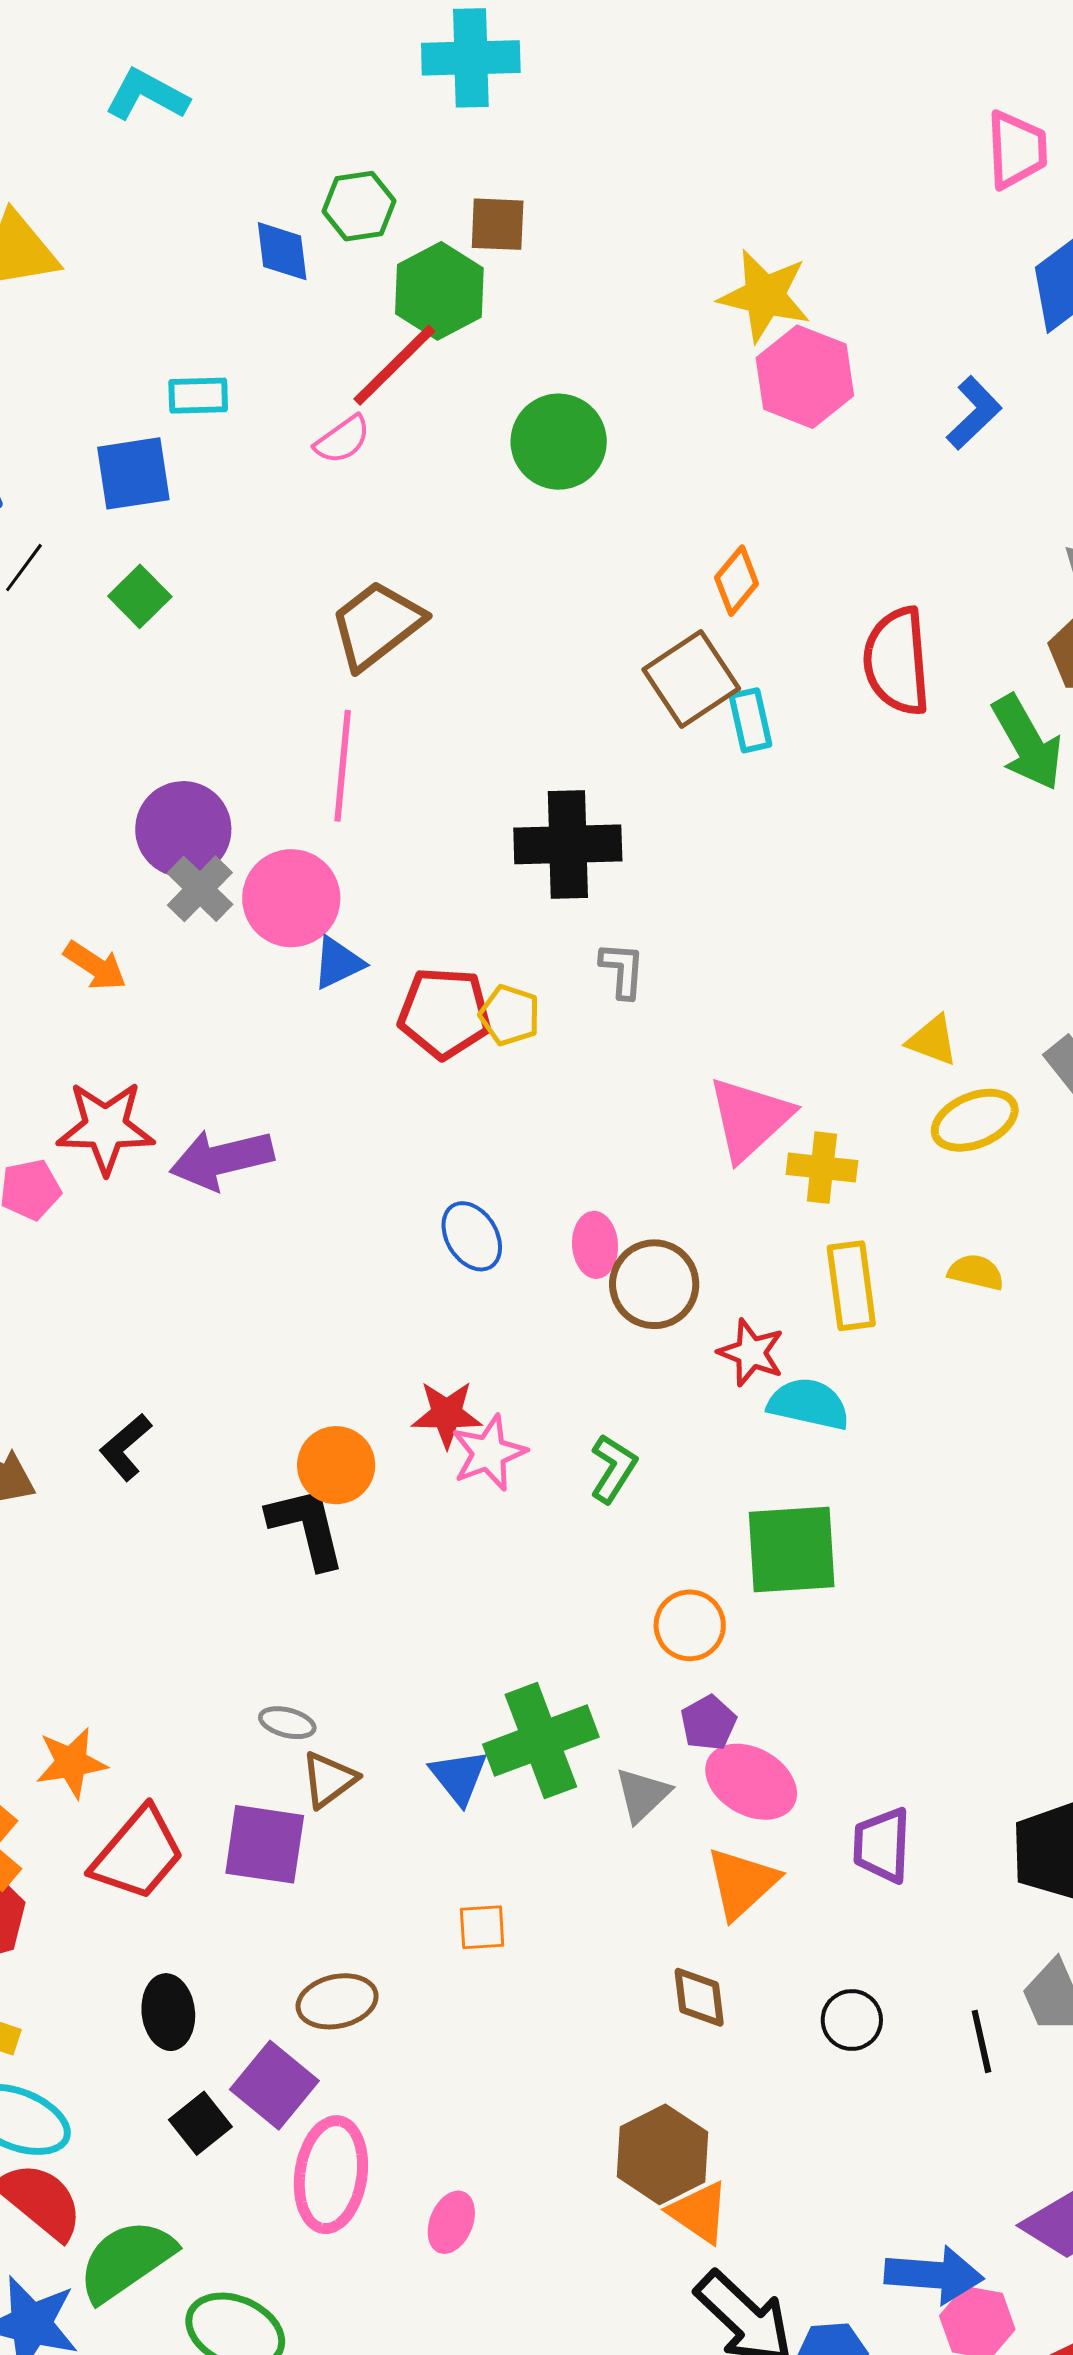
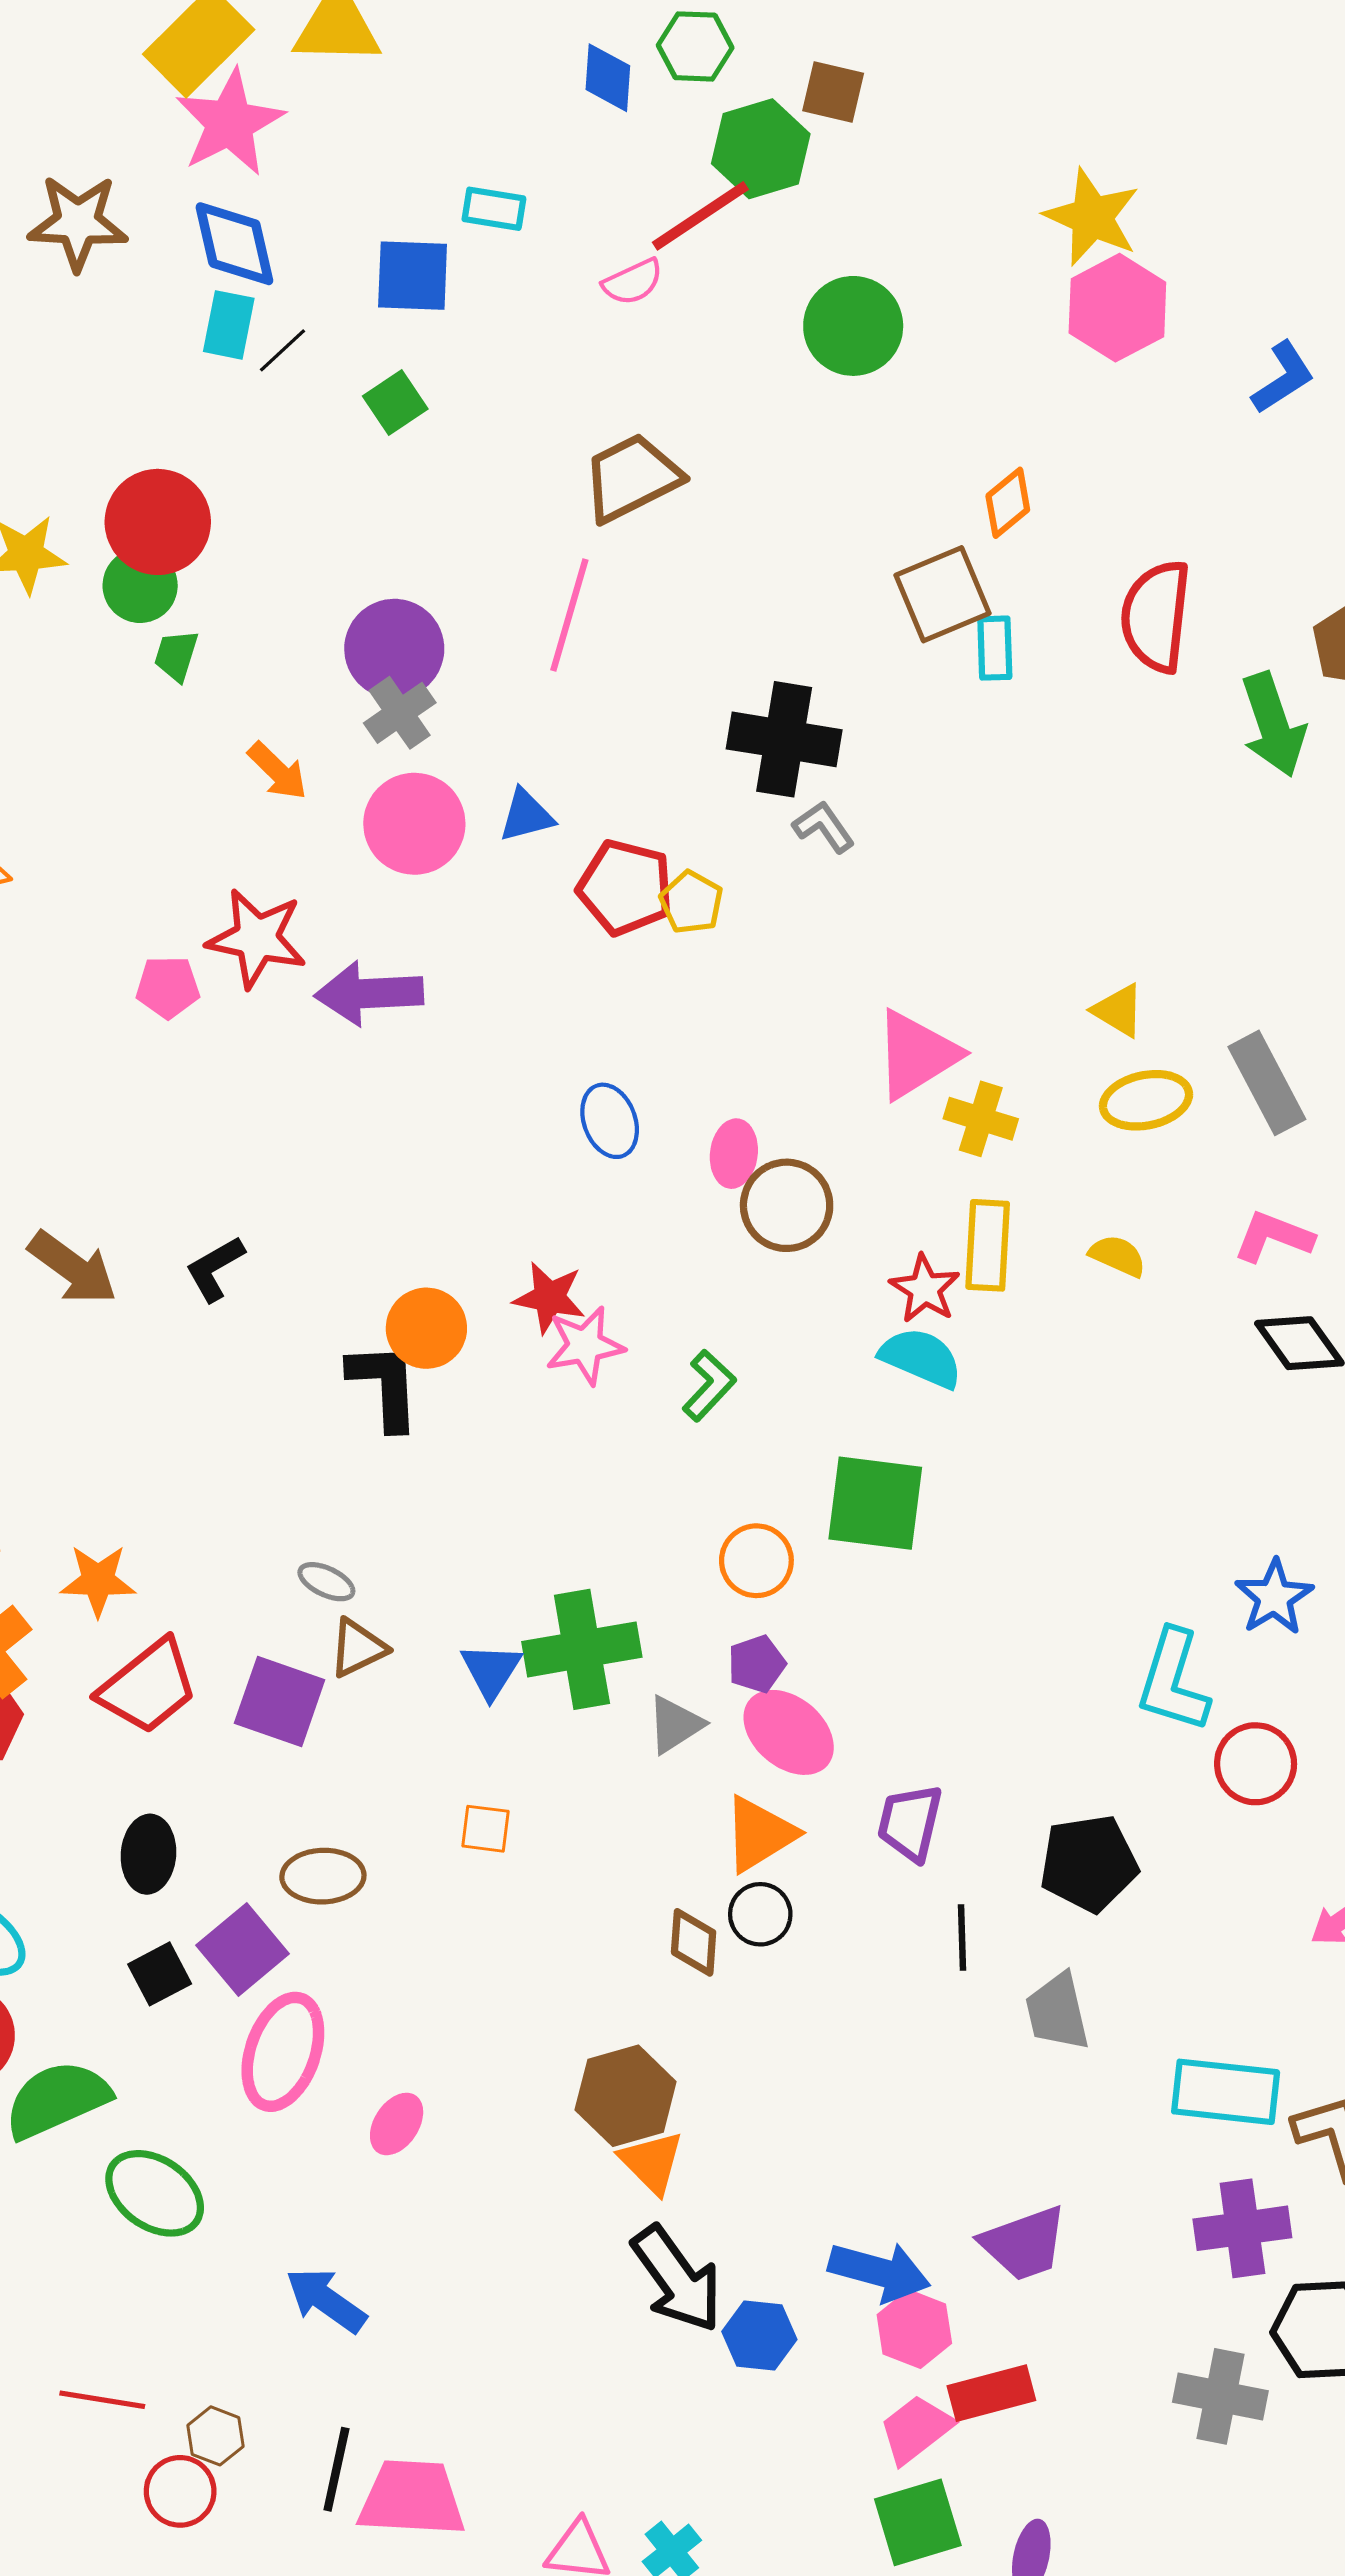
pink circle: (291, 898) -> (414, 824), moved
gray L-shape: (622, 970) -> (824, 827), moved, turned -50
red star: (751, 1353) -> (925, 1289), moved
black circle: (852, 2020) -> (760, 1914), moved
black line: (981, 2041) -> (962, 1937), moved

